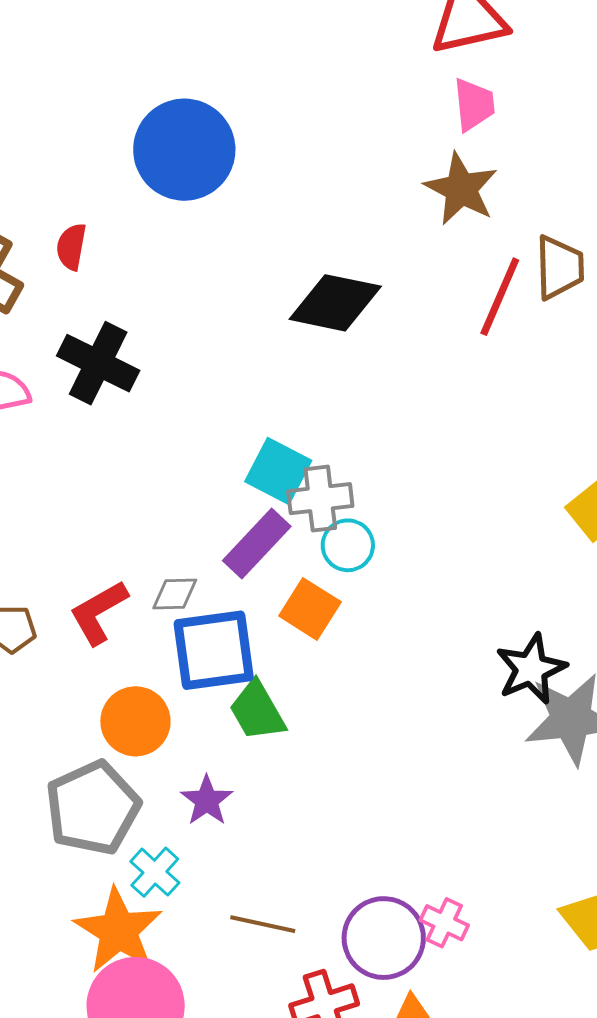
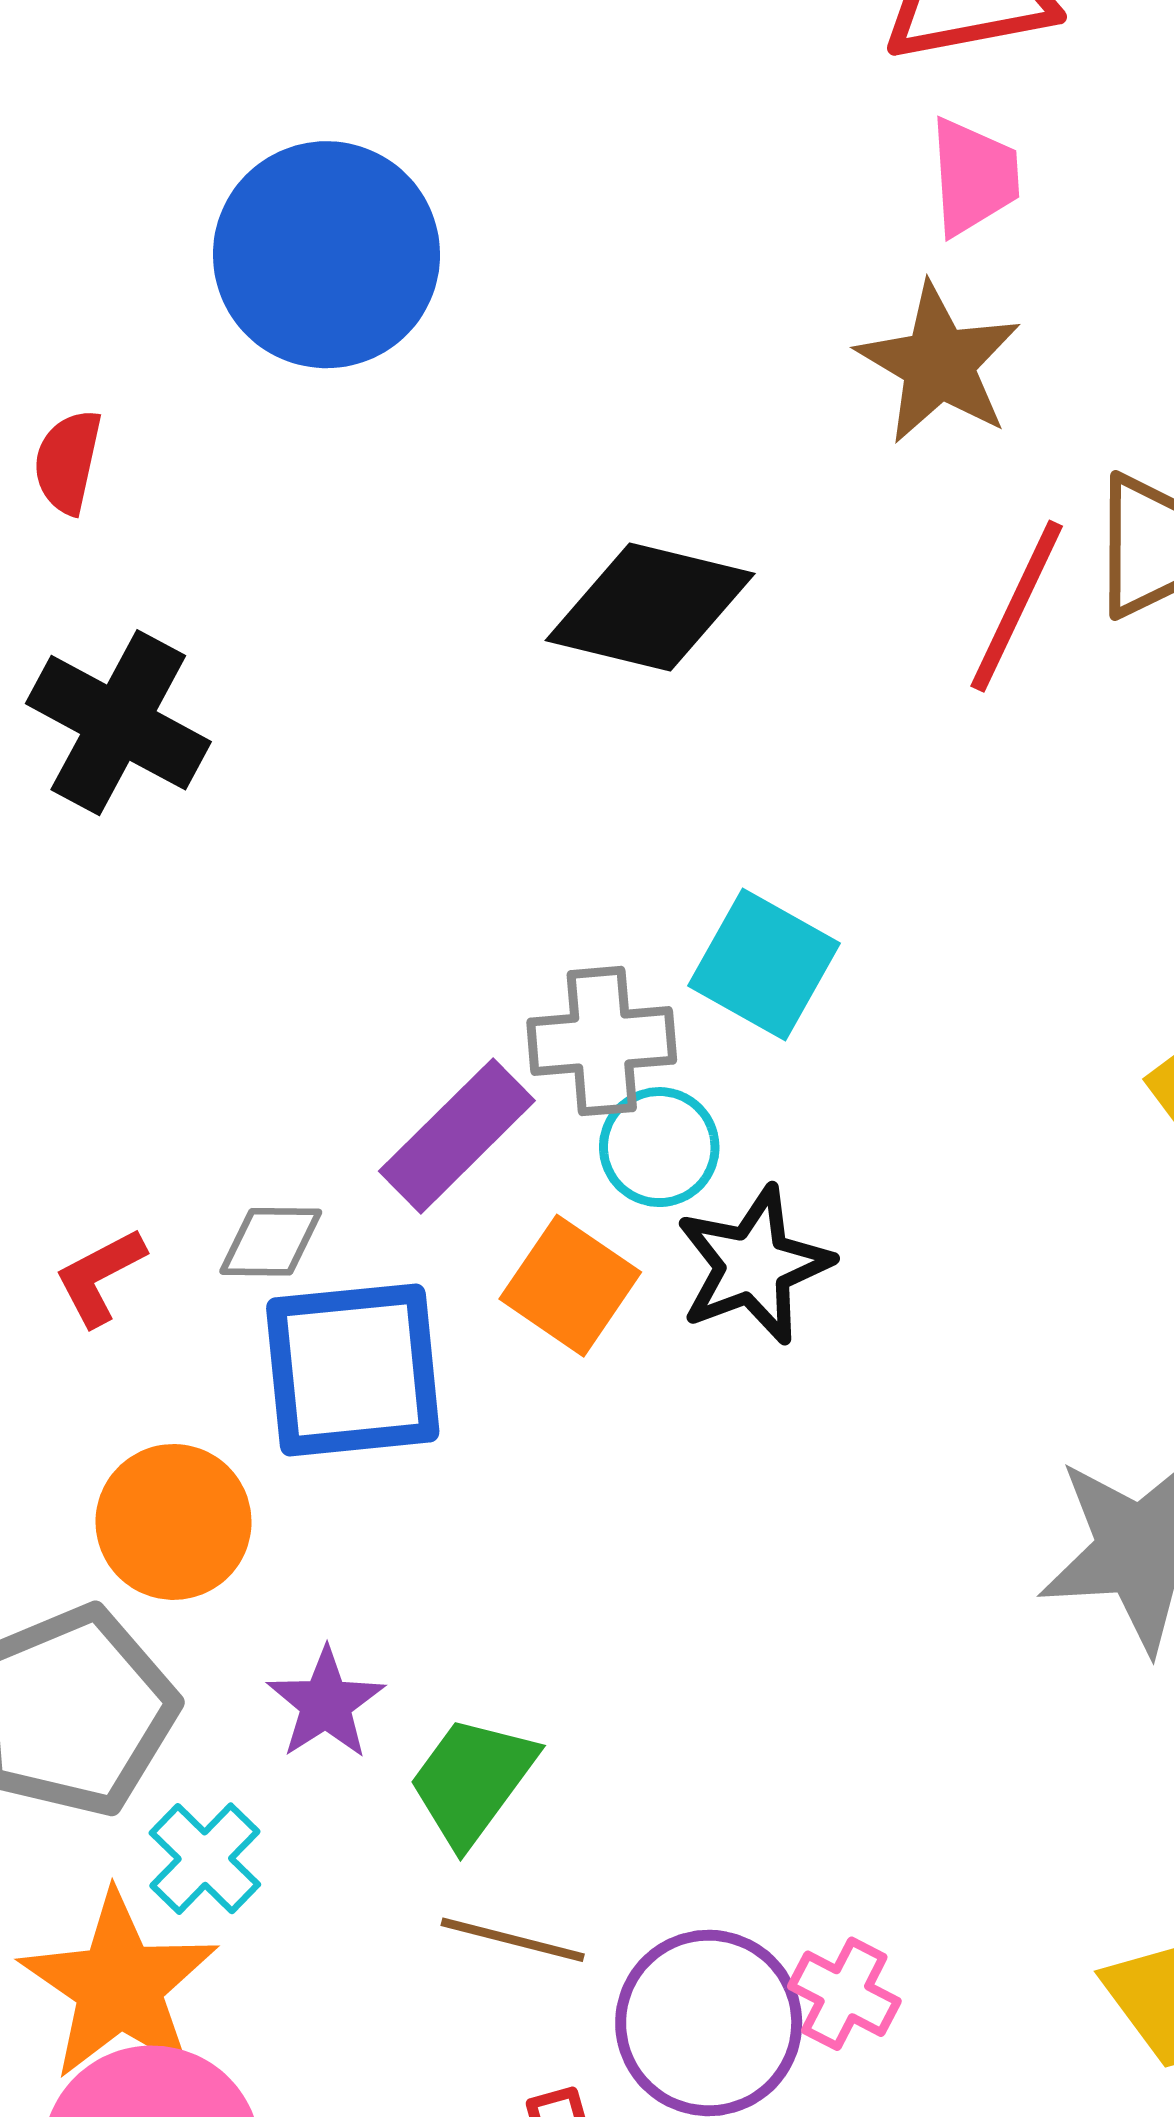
cyan square: (278, 471) -> (764, 964), moved
red L-shape: (99, 612) -> (100, 1277), size x0.7
black star: (531, 669) -> (754, 1265), moved
green trapezoid: (257, 711) -> (472, 1781), moved, turned 64
brown line: (263, 924) -> (513, 1940), moved

